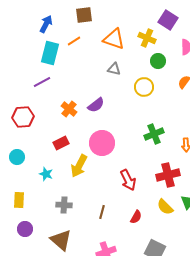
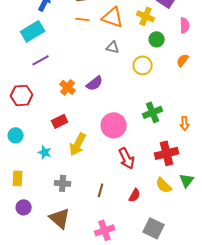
orange line: (74, 41) -> (83, 19), moved, turned 40
cyan rectangle: (50, 53) -> (33, 31), moved, turned 45
pink circle: (102, 143) -> (114, 125), moved

